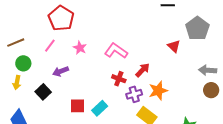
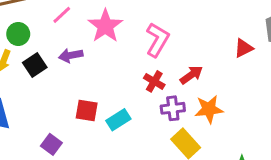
red triangle: (174, 46) -> (244, 48), turned 40
pink star: (80, 48) -> (105, 26), size x1.6
pink L-shape: (116, 51) -> (157, 40), turned 75
black square: (43, 92) -> (35, 65), moved

